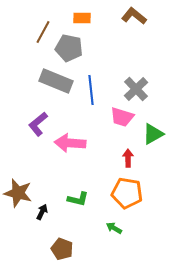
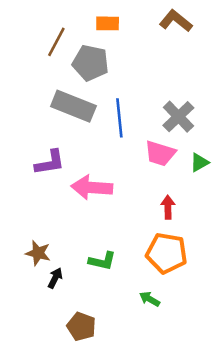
purple L-shape: (38, 124) -> (50, 163), turned -150
green triangle: (153, 134) -> (199, 163), moved, size x0.7
brown star: (18, 193) -> (38, 253), moved, size x0.7

